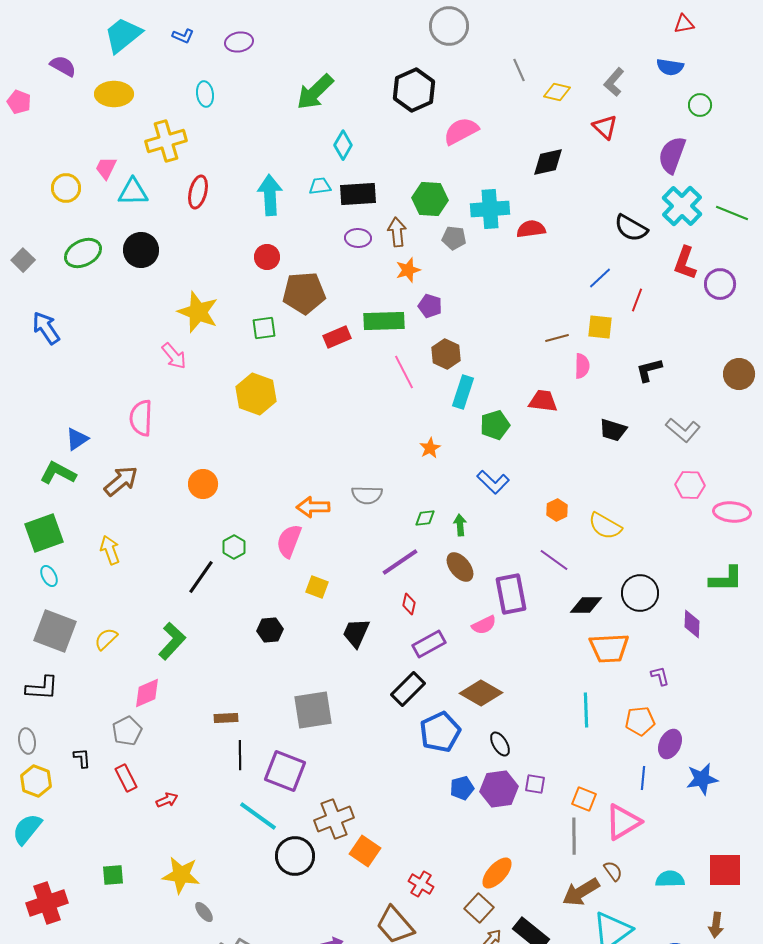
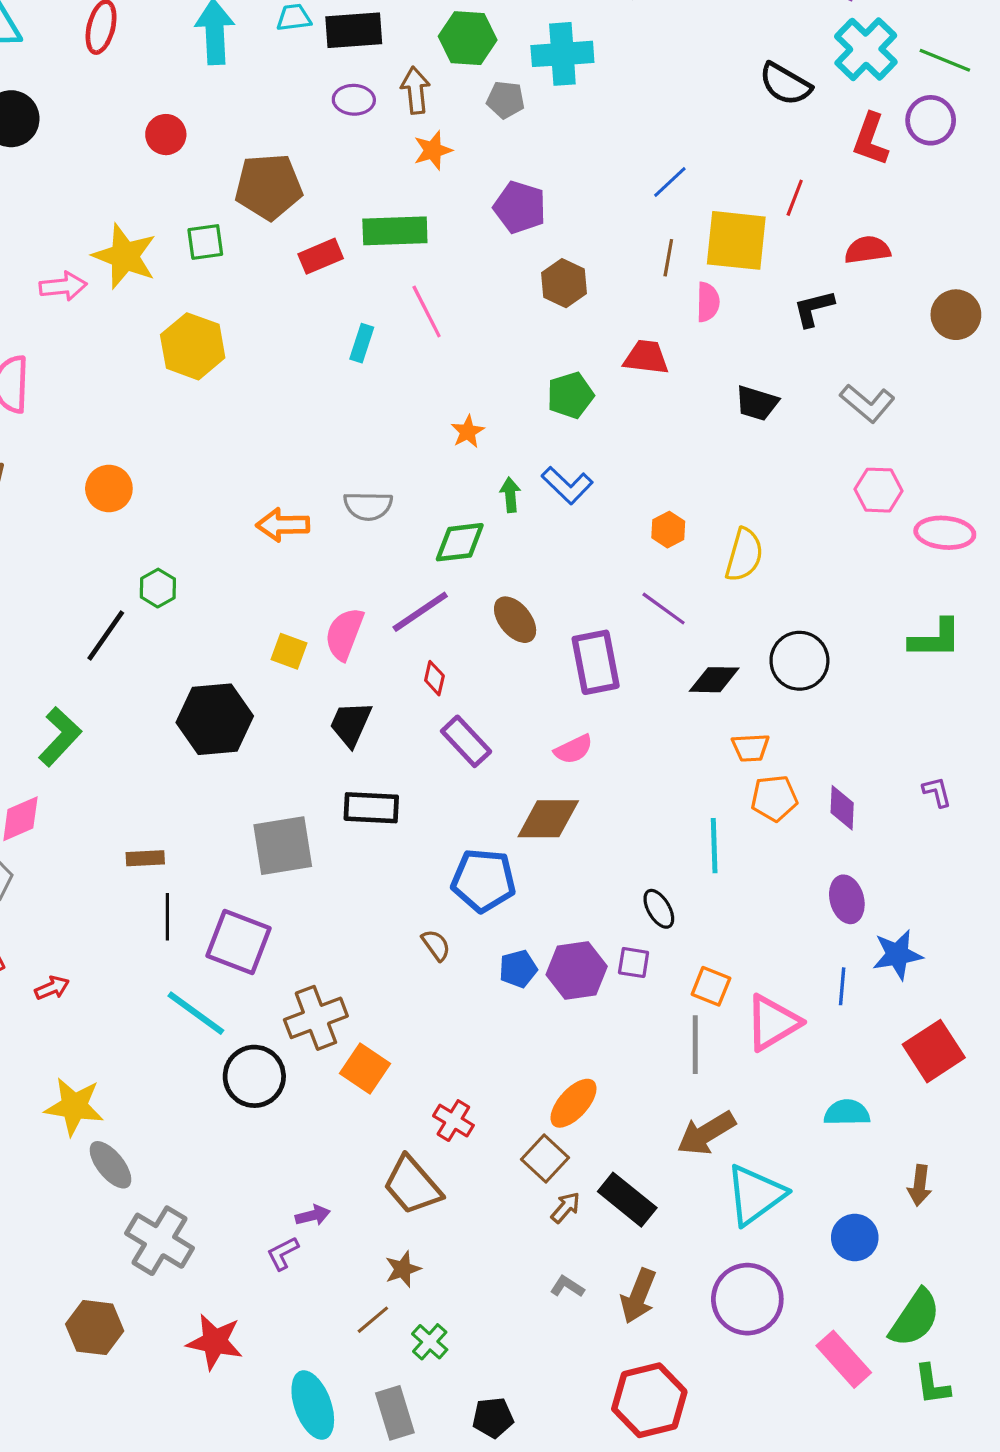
red semicircle: (531, 229) -> (867, 250), moved
red circle: (267, 257) -> (166, 135), moved
blue line: (600, 278) -> (670, 182), moved
purple circle: (720, 284) -> (931, 120), moved
purple pentagon: (430, 306) -> (520, 207), moved, size x1.4
yellow star: (198, 312) -> (125, 256), moved
yellow square: (600, 327) -> (736, 240), size x1.6
brown line: (557, 338) -> (668, 258), turned -65
brown hexagon: (446, 354) -> (564, 283), moved
pink arrow: (174, 356) -> (63, 286), turned -56
cyan rectangle: (463, 392) -> (362, 343), moved, size x0.7
green diamond: (425, 518) -> (460, 542), size x1.6
green arrow: (460, 525) -> (510, 495), moved
yellow semicircle: (605, 526) -> (744, 555), turned -104
pink semicircle: (289, 541) -> (344, 634), moved
purple diamond: (692, 624) -> (842, 808), moved
pink semicircle: (484, 625) -> (573, 749), moved
black hexagon: (270, 630) -> (215, 719), size x1.8
purple rectangle: (429, 644) -> (466, 741), turned 76
orange trapezoid: (609, 648) -> (750, 748), size x0.6
purple L-shape: (660, 676) -> (937, 792), moved
black rectangle: (408, 689) -> (371, 808), moved, turned 48
brown diamond: (481, 693) -> (548, 819), turned -30
orange pentagon: (640, 721) -> (774, 798), moved
blue pentagon: (440, 732) -> (483, 880), turned 30
black ellipse: (500, 744) -> (659, 909), moved
purple ellipse: (670, 744) -> (847, 899), turned -40
blue line: (643, 778) -> (842, 986), moved
red square: (725, 870) -> (934, 1051), moved, turned -33
brown semicircle: (613, 871) -> (436, 945), moved
gray ellipse: (204, 912) -> (110, 1165), size x1.5

